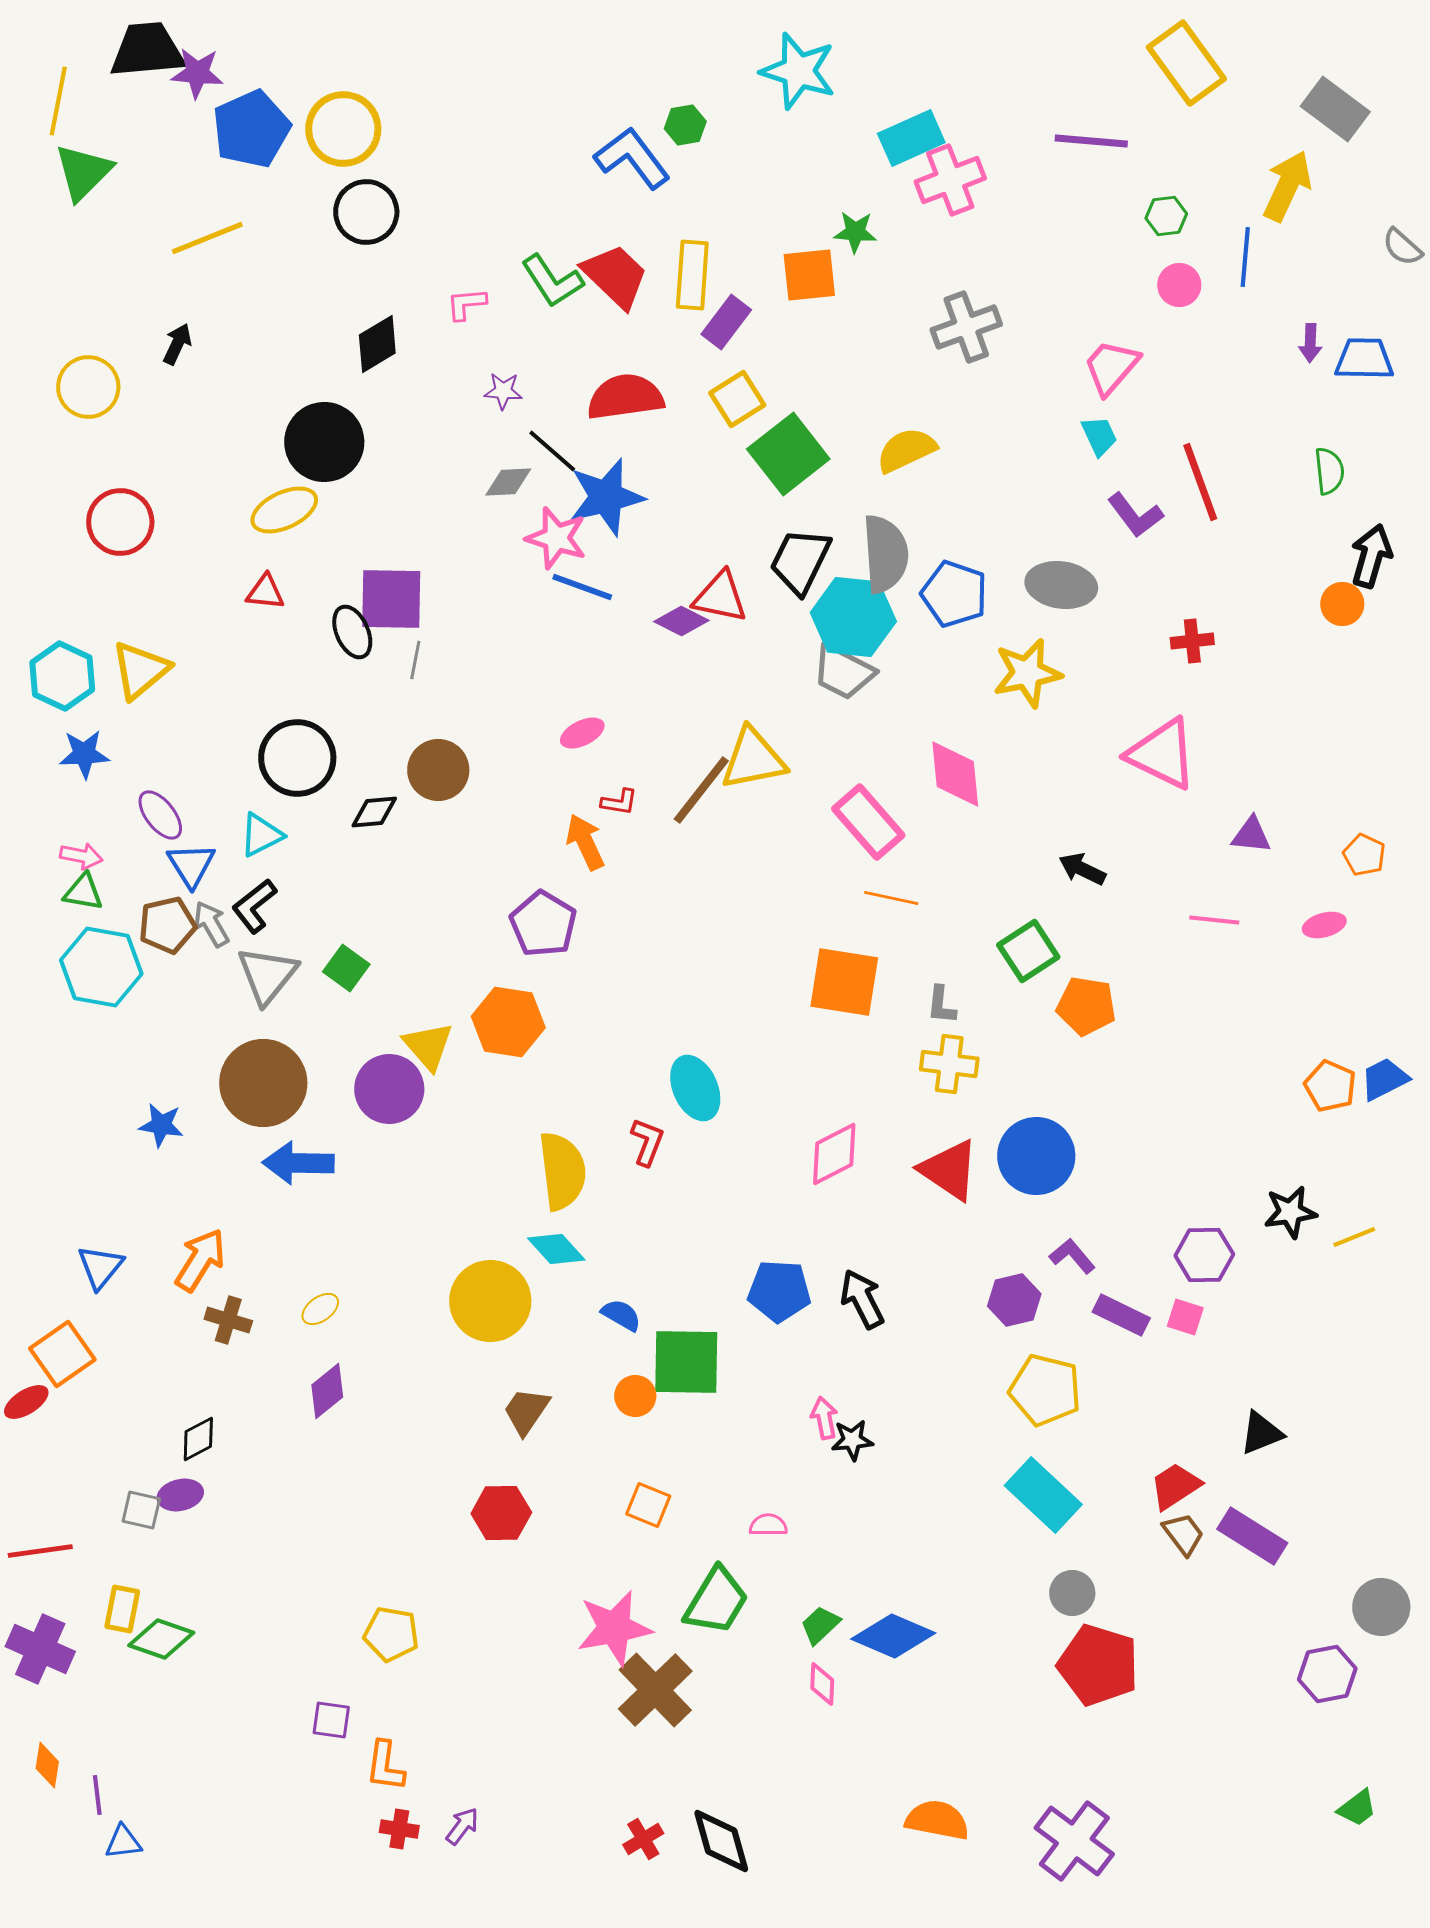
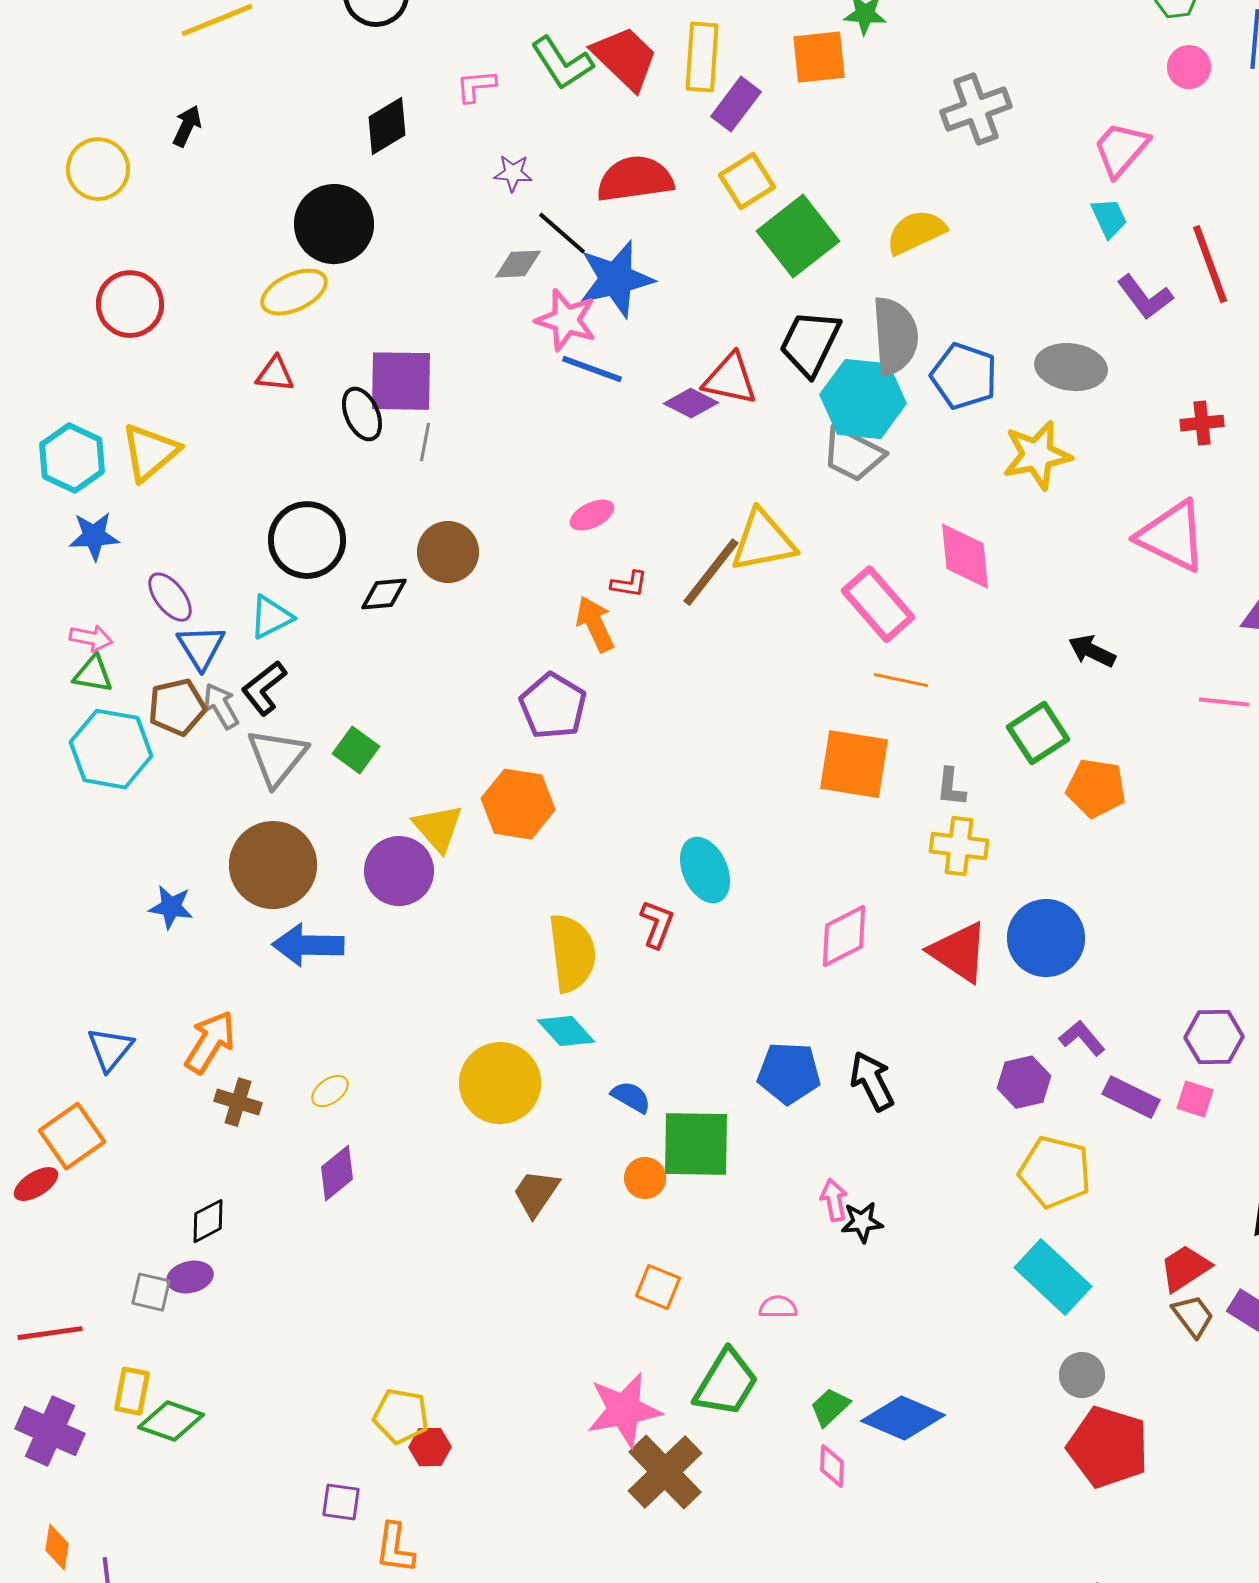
red hexagon: (501, 1513) -> (430, 1447), moved, size x0.7

